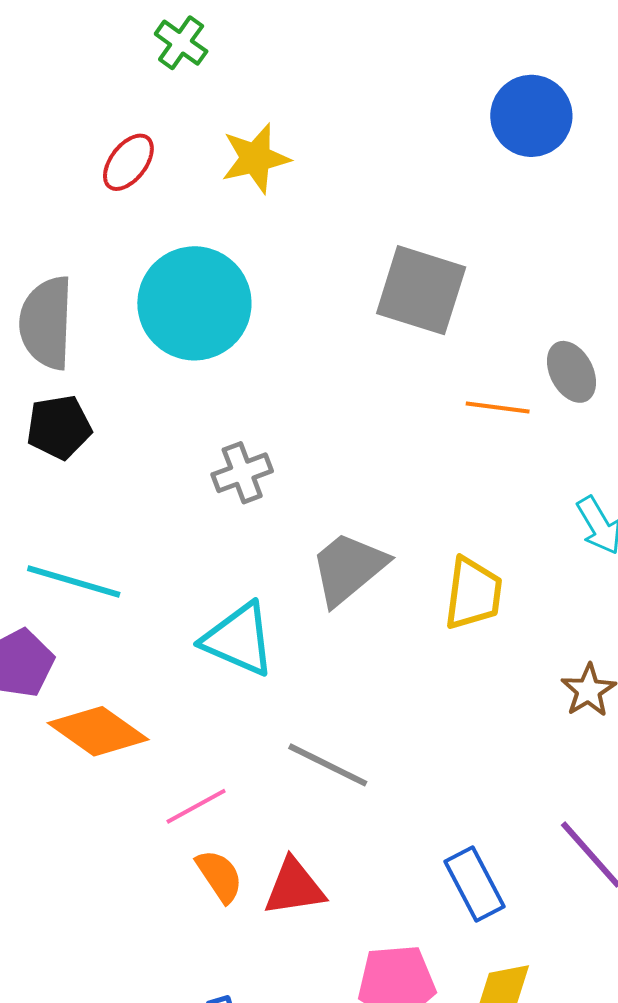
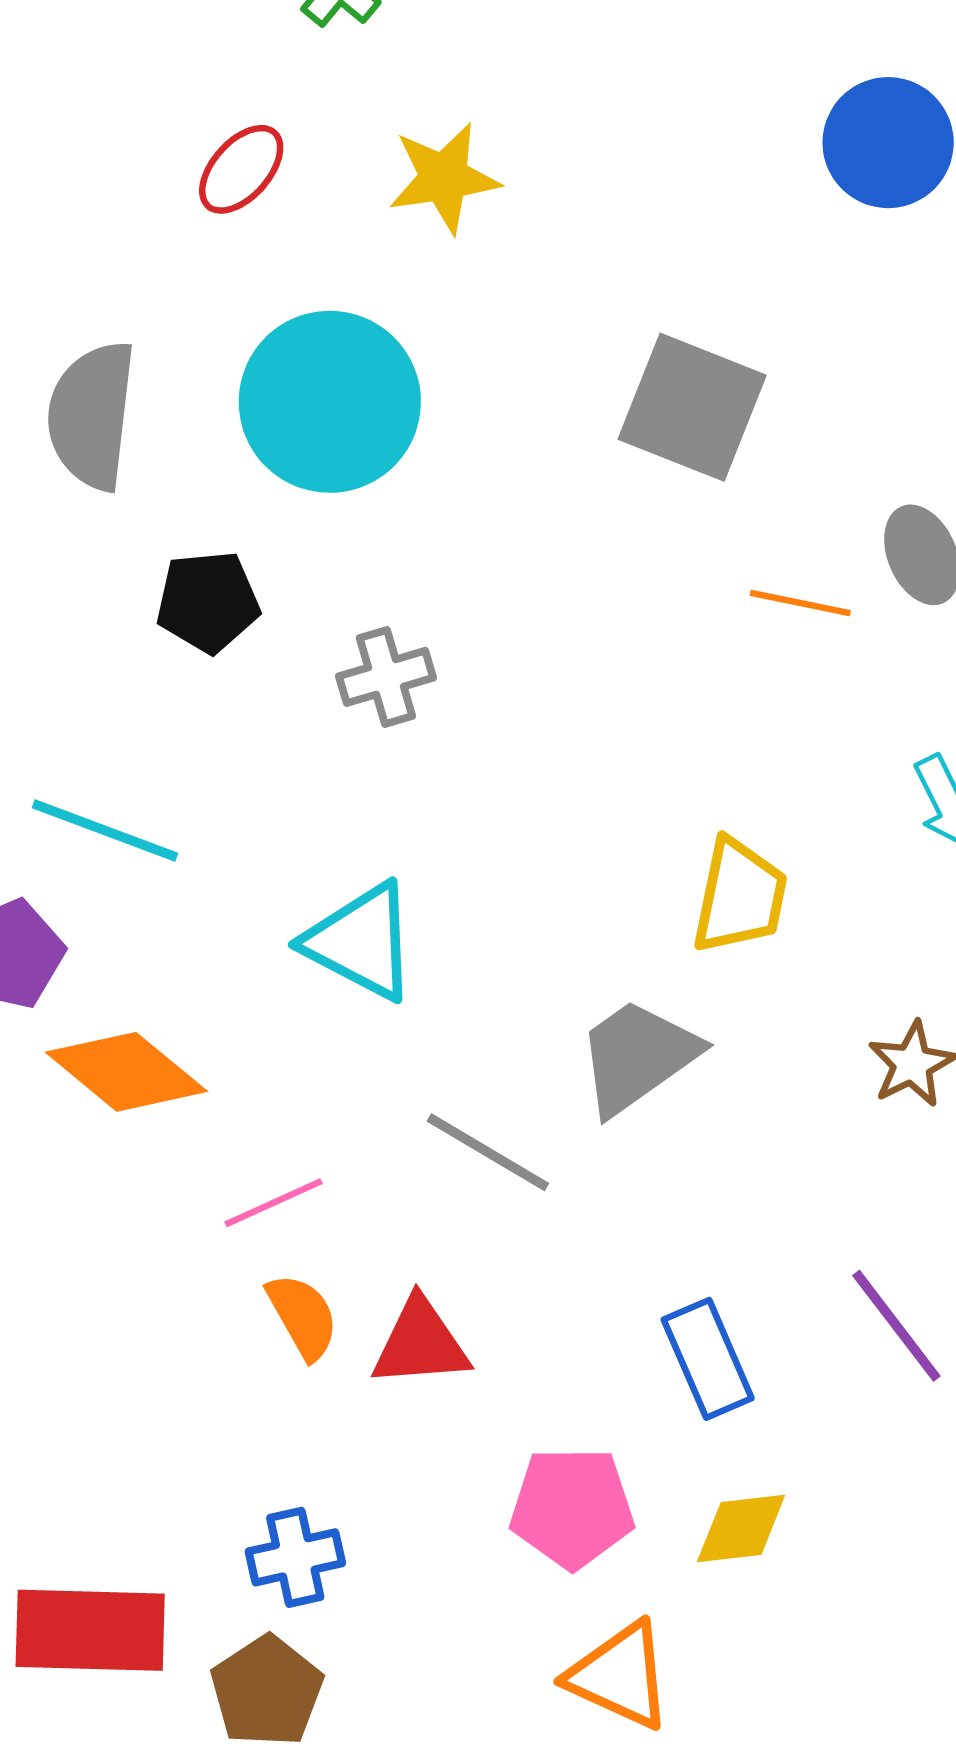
black pentagon: (59, 427) -> (208, 602), moved
gray trapezoid: (348, 568) -> (637, 1056), moved

